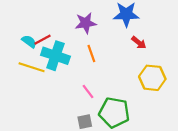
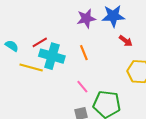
purple star: (86, 23) -> (86, 19), moved
cyan semicircle: (29, 41) -> (12, 46), moved

